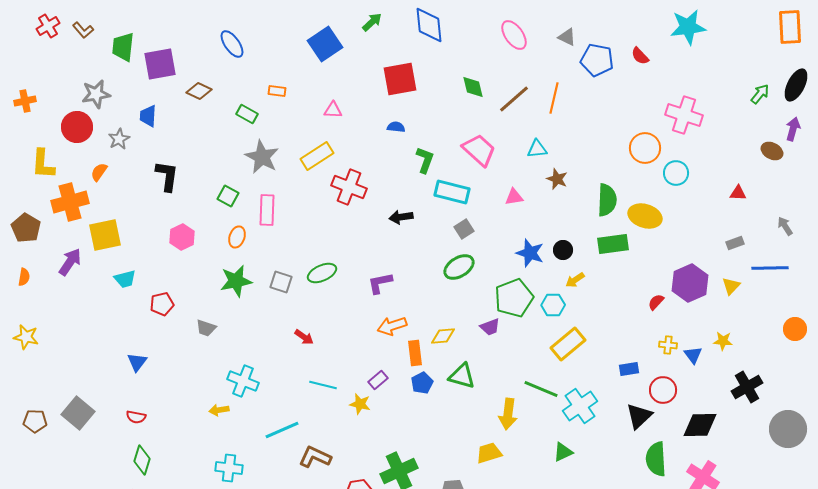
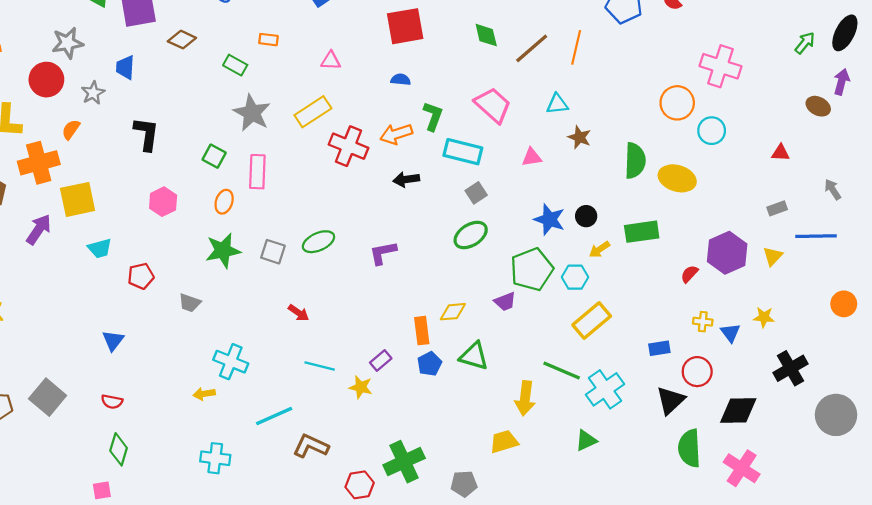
green rectangle: (613, 244) -> (642, 232), moved
orange arrow: (392, 326) -> (396, 134), moved

